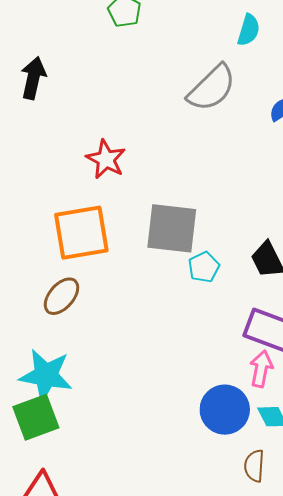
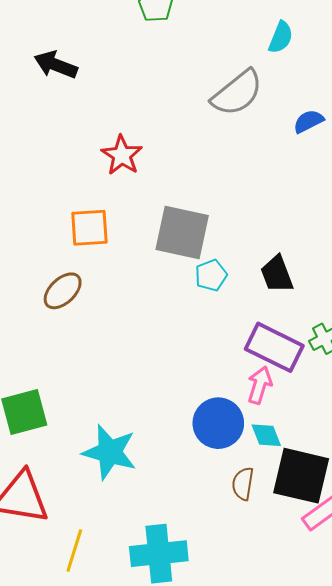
black arrow: (33, 78) -> (56, 65), turned -87
orange square: (81, 233) -> (89, 228), size x0.7
cyan star: (46, 375) -> (110, 452), moved

